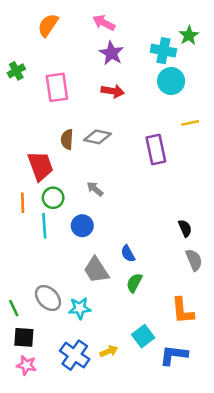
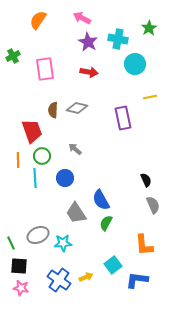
cyan cross: (163, 51) -> (118, 39), moved
blue semicircle: (128, 254) -> (101, 200), size x1.5
gray ellipse: (48, 298) -> (38, 235), turned -70

